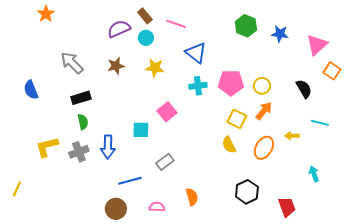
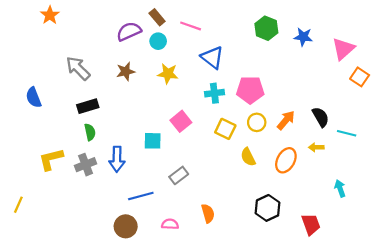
yellow circle: (262, 86) -> (257, 122), moved
black semicircle: (304, 89) -> (321, 117), moved
yellow square: (237, 119) -> (225, 129), moved

